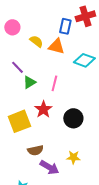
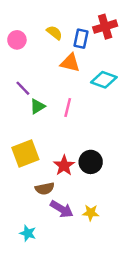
yellow semicircle: (36, 41) -> (54, 33), moved
red star: (43, 109) -> (64, 166), moved
black circle: (73, 118) -> (91, 162), moved
yellow star: (73, 157) -> (91, 213), moved

